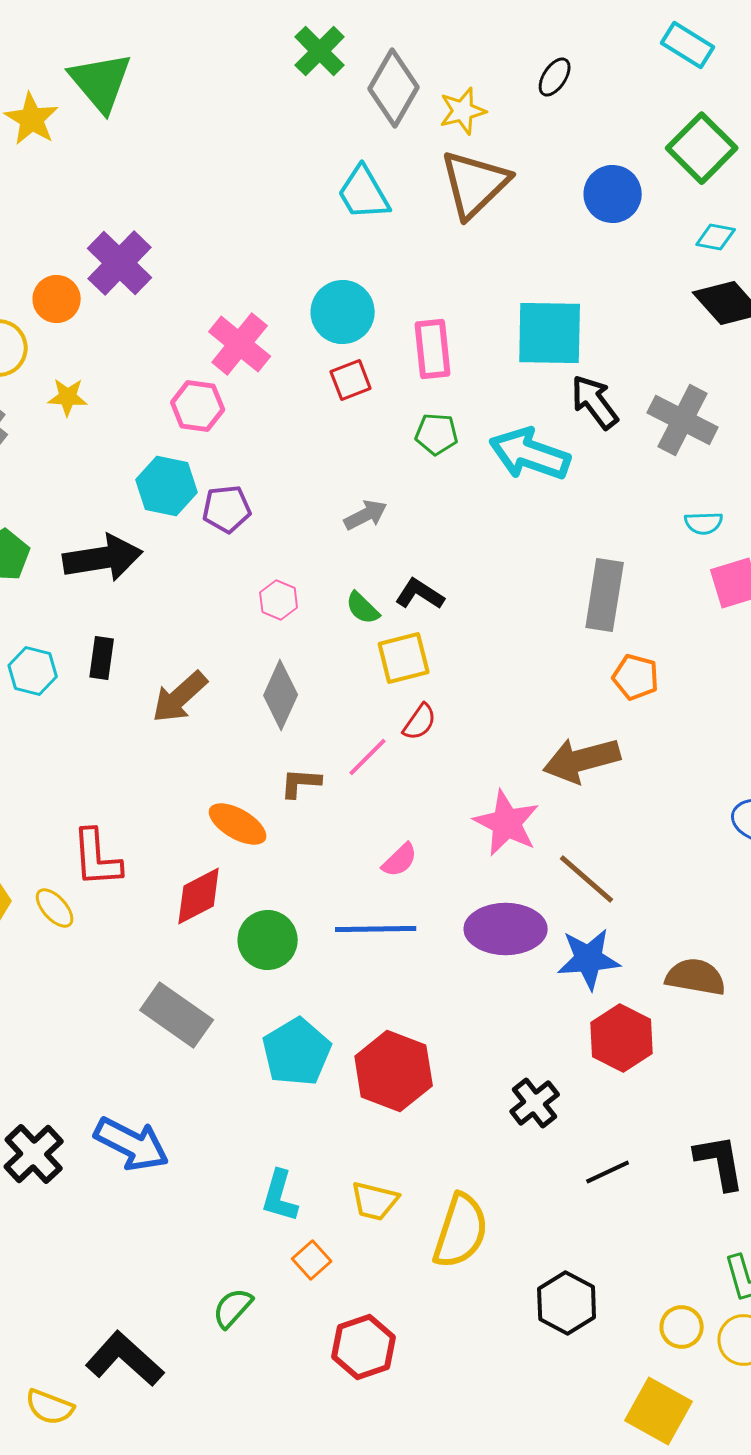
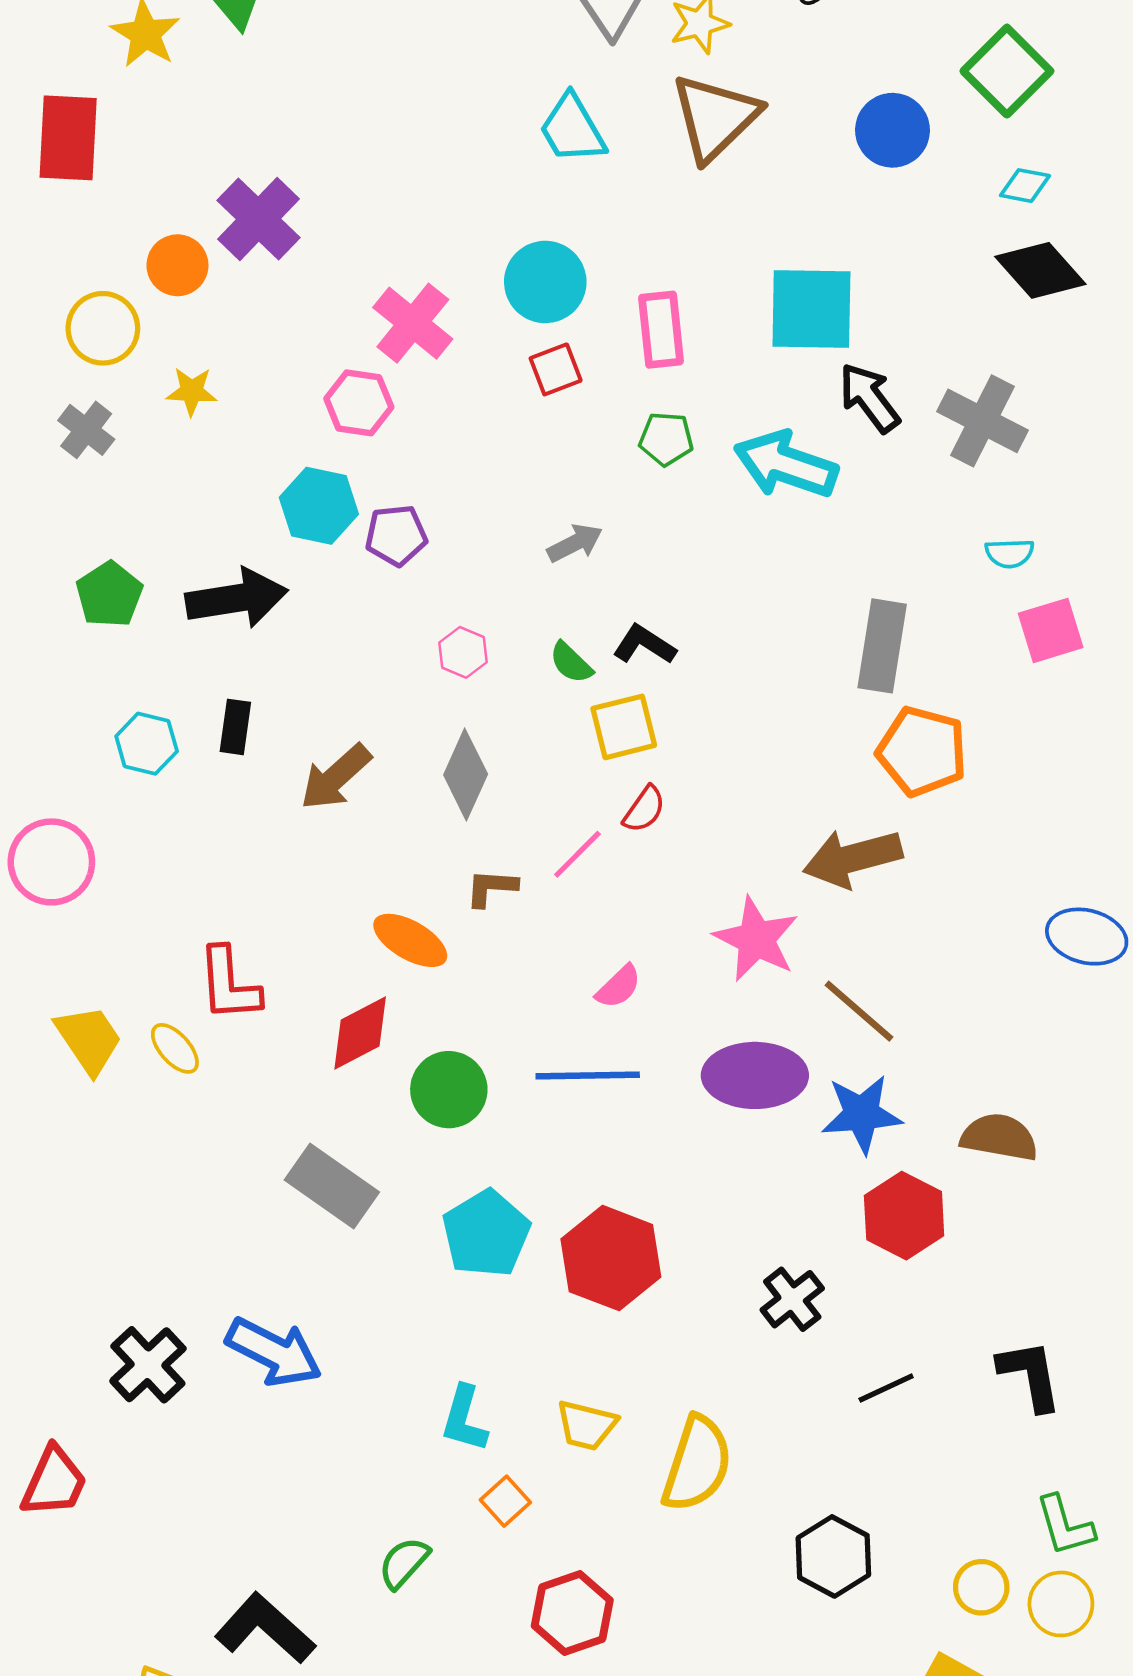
orange pentagon: (636, 677) -> (922, 751), size x1.5

